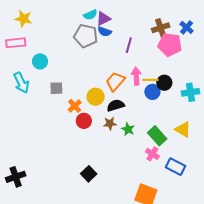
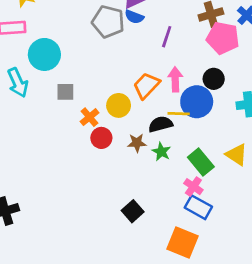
cyan circle: (40, 61) -> (44, 54), size x1.5
yellow line: (150, 80) -> (179, 114), moved
black circle: (164, 83) -> (214, 79), moved
blue circle: (152, 92) -> (197, 102), size x1.5
black semicircle: (116, 105) -> (161, 124), moved
blue rectangle: (175, 167) -> (198, 207), moved
black square: (89, 174) -> (133, 211), moved

